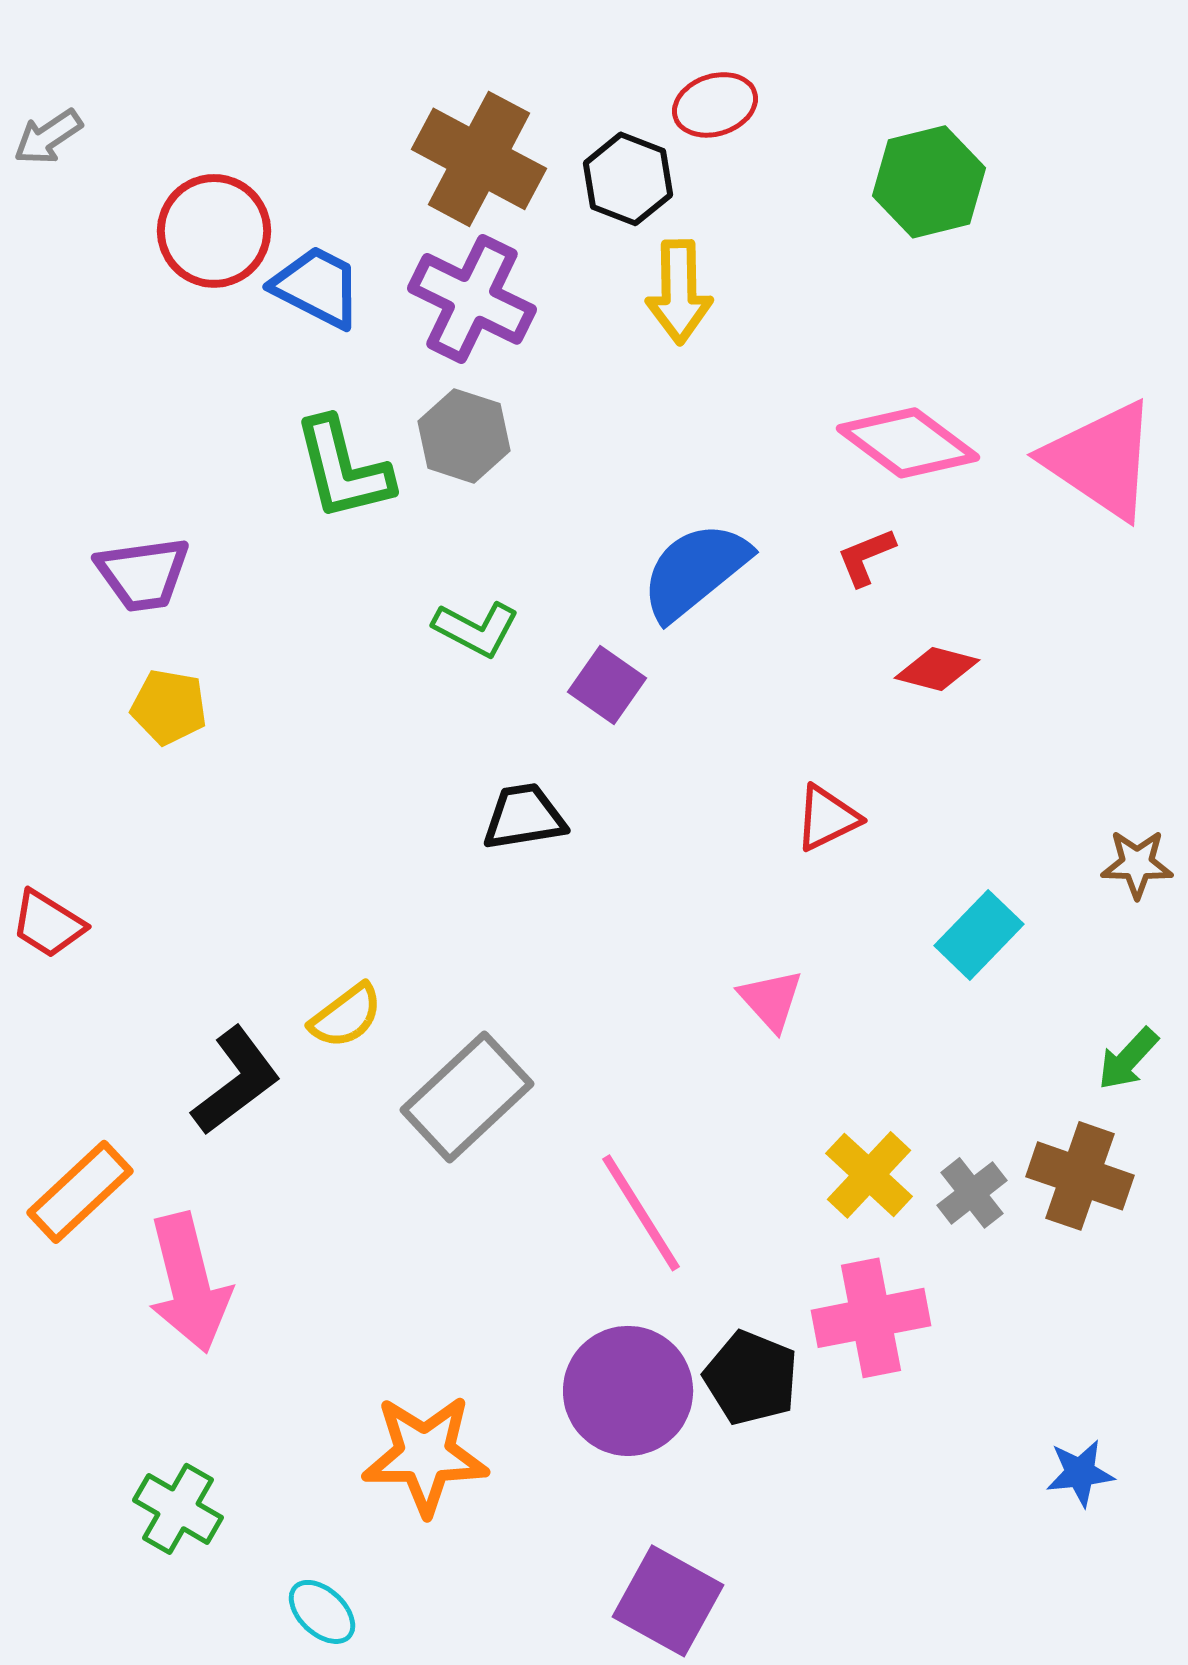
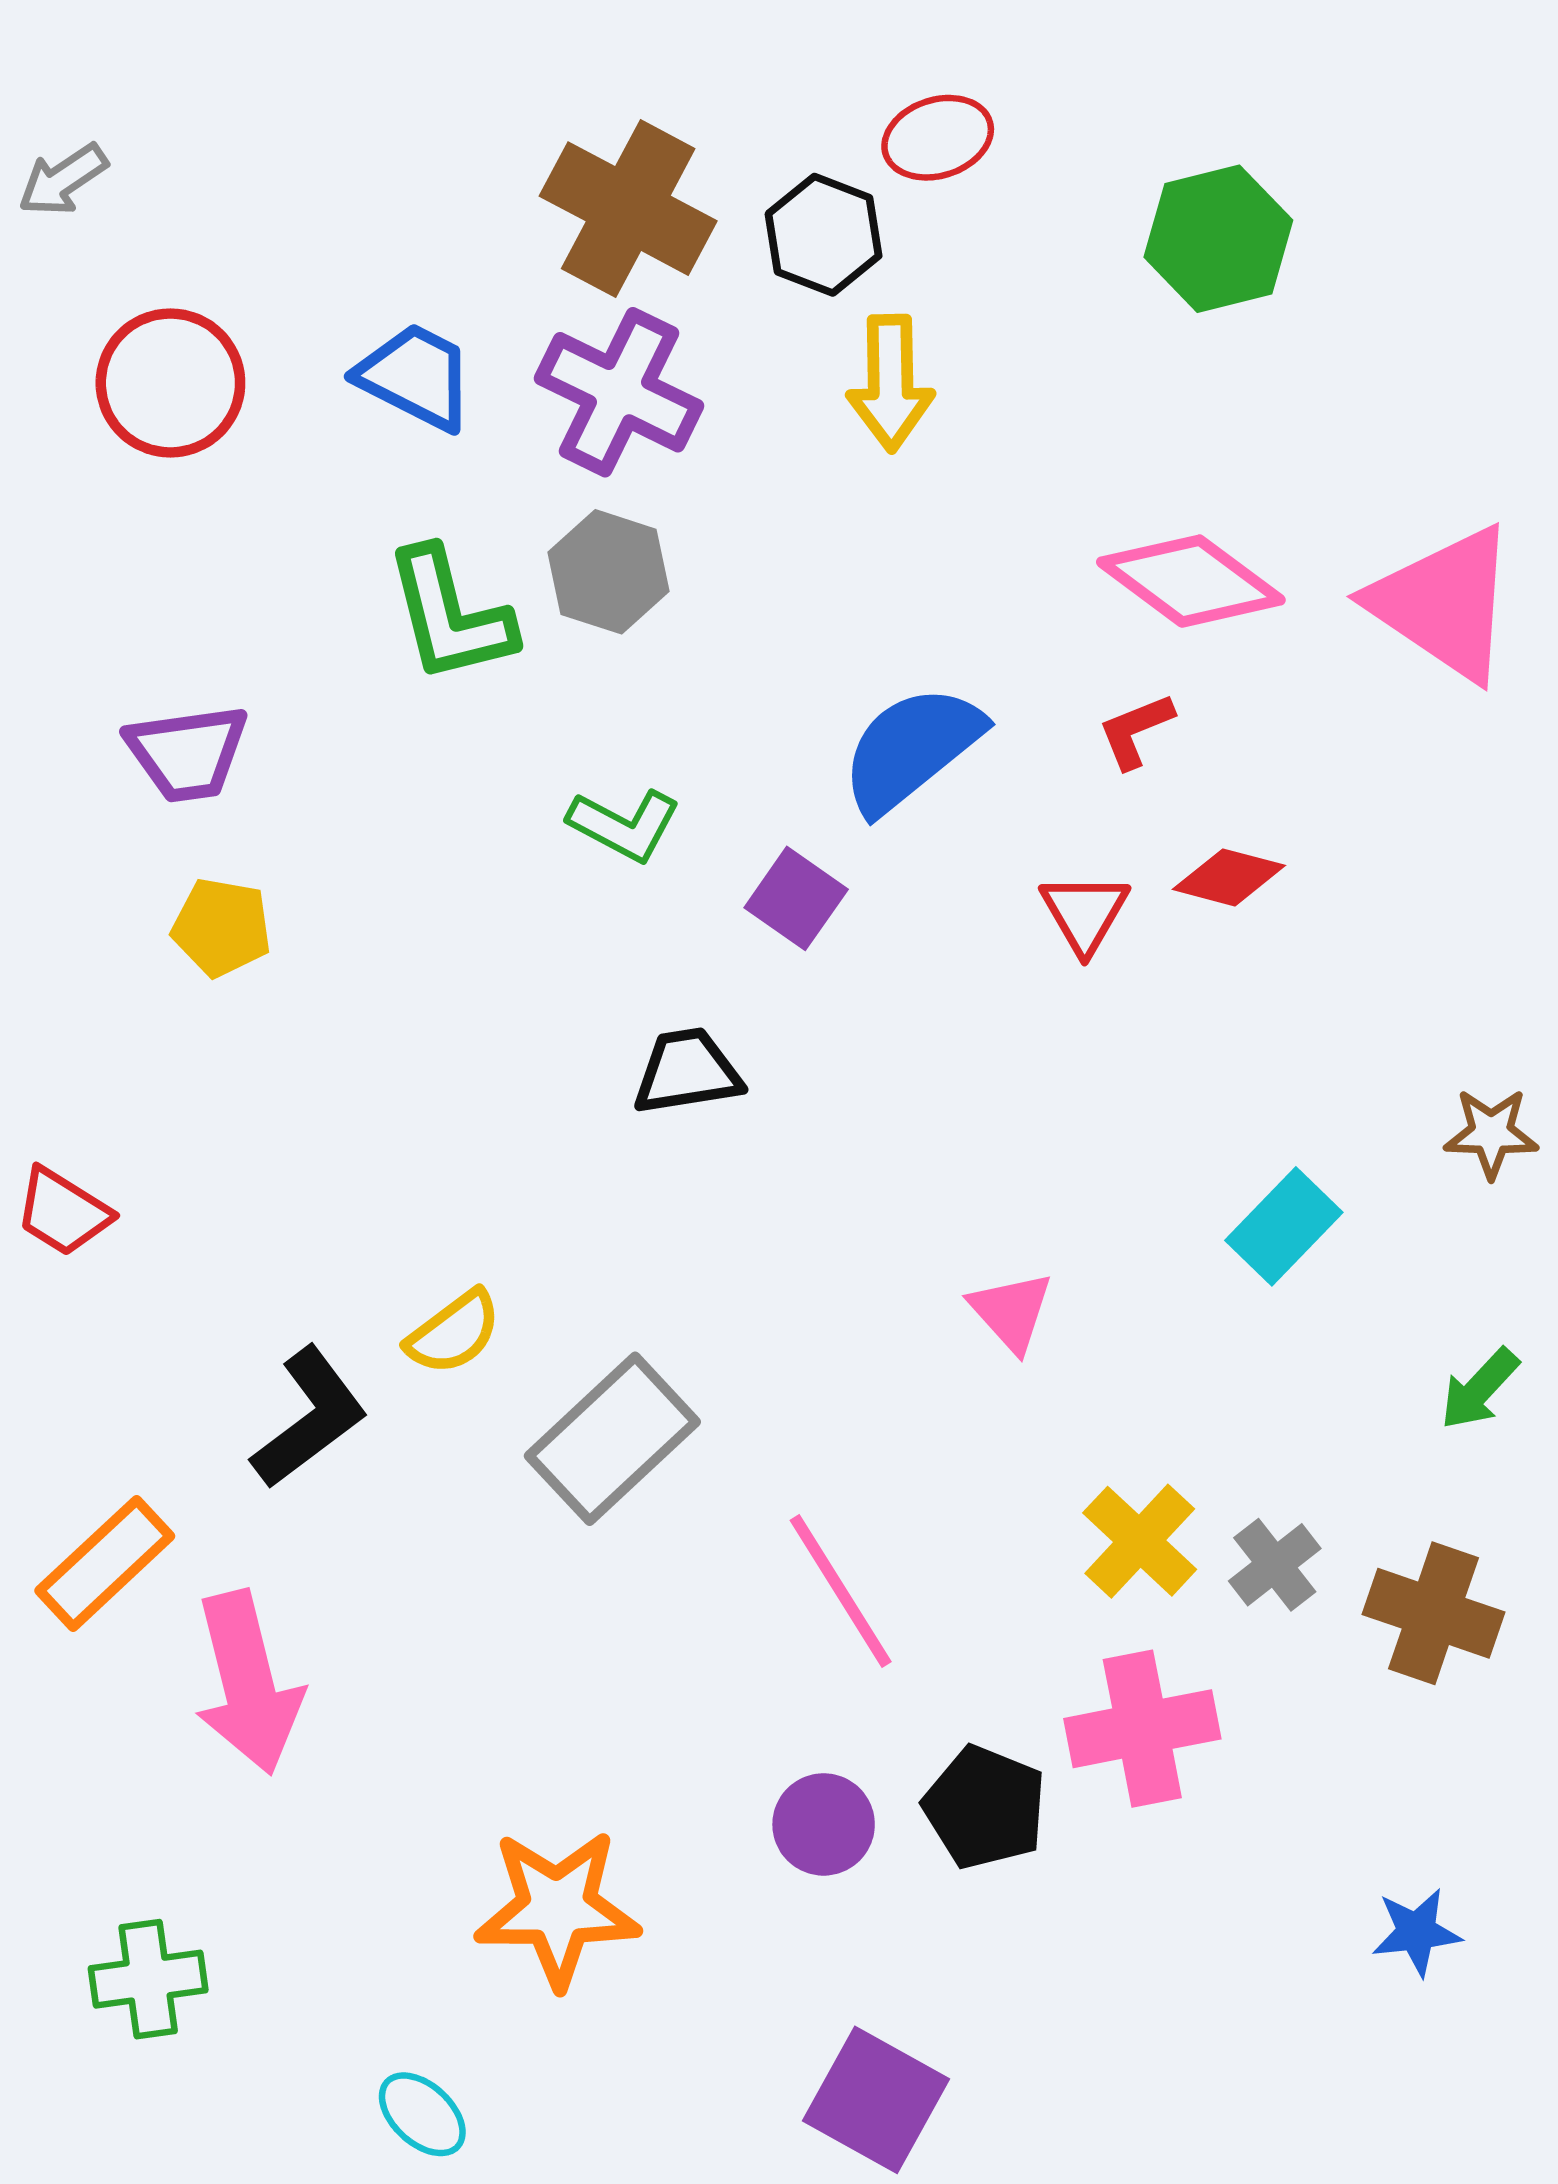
red circle: (214, 231) -> (170, 383), moved
red triangle: (827, 818) -> (1085, 913), moved, turned -34
brown cross: (1080, 1176) -> (1433, 1613), moved
purple circle: (628, 1391) -> (824, 1824), size x0.6
green cross: (178, 1509) -> (148, 1979), moved, turned -38

